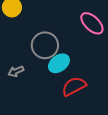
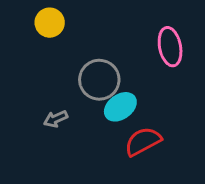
pink ellipse: (92, 23) -> (170, 47), turned 35

